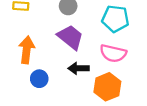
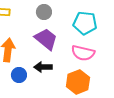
black arrow: (78, 68) -> (43, 67), moved

